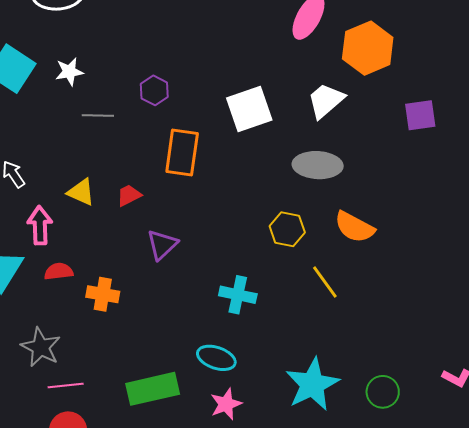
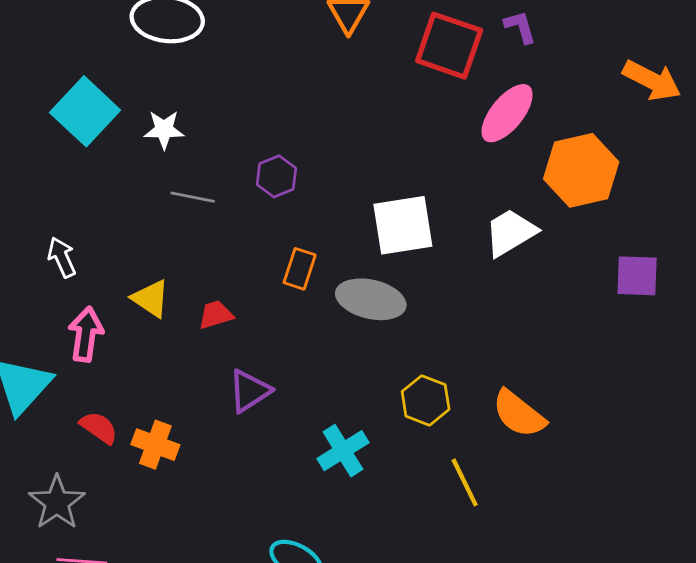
orange rectangle: (182, 153) -> (300, 269), size x0.6
gray ellipse: (318, 165) -> (371, 299), moved
red semicircle: (59, 271) -> (99, 428), moved, turned 32
cyan cross: (238, 295) -> (343, 451), moved, turned 36

